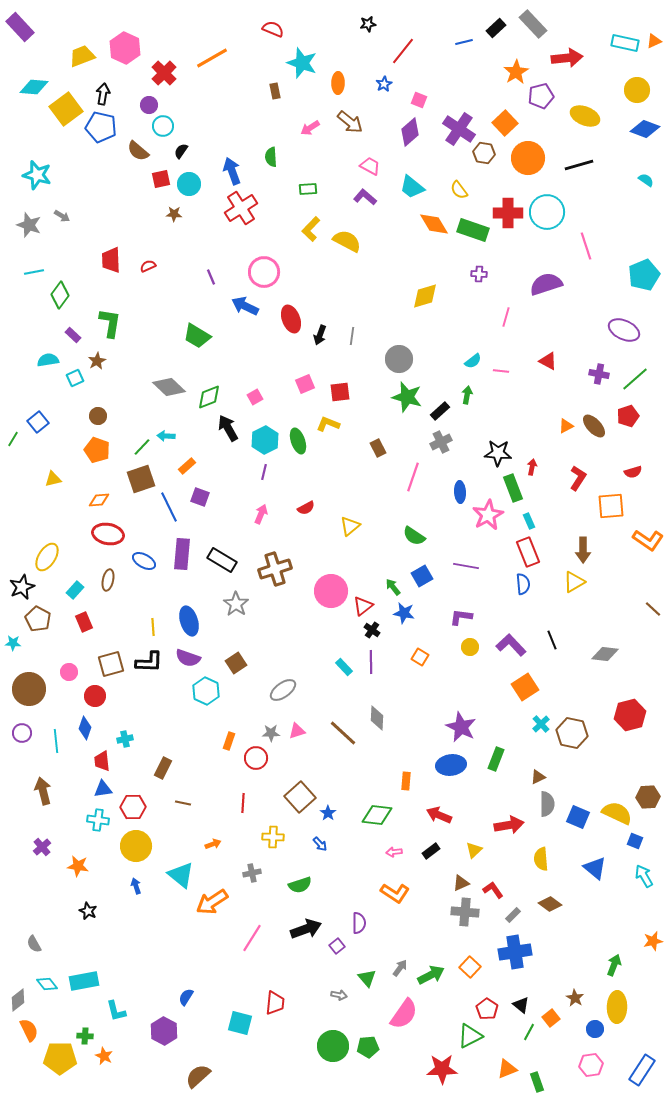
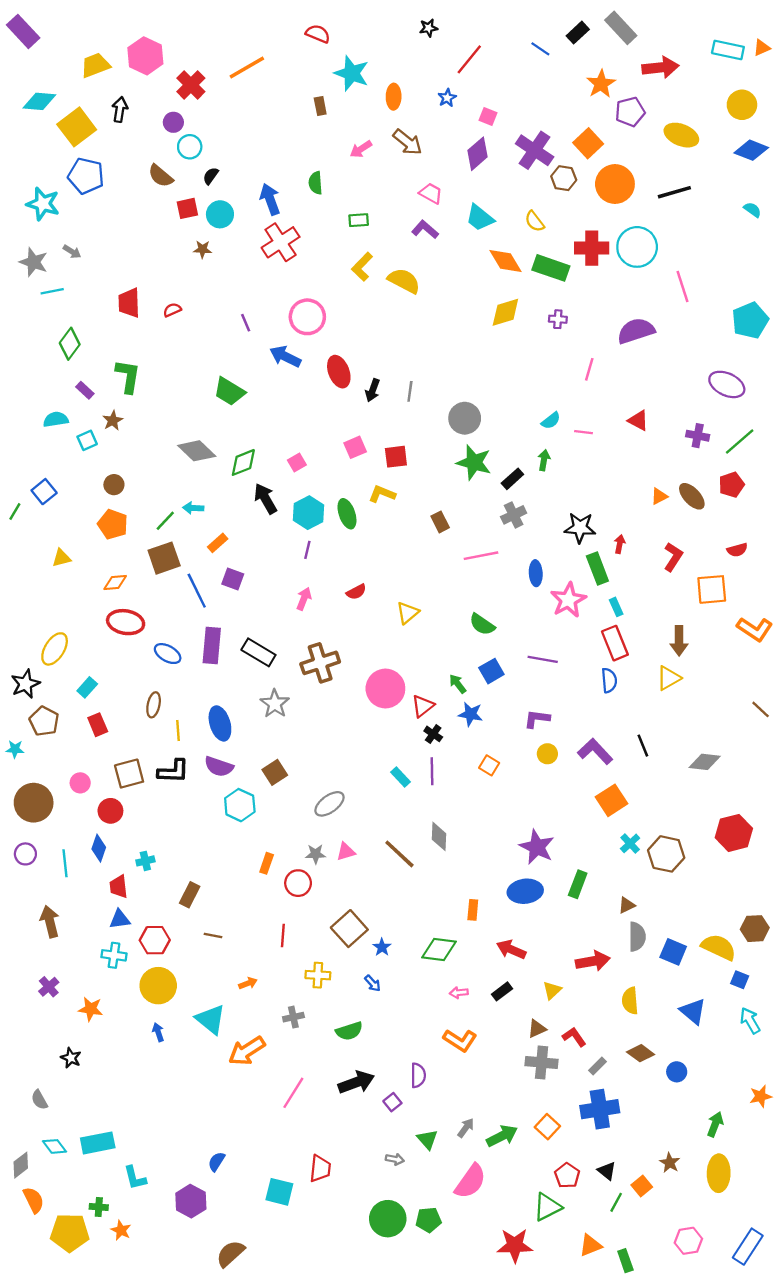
blue line: (464, 42) -> (540, 49), turned 48
blue pentagon: (101, 127) -> (86, 176), moved
cyan line: (34, 272) -> (52, 291), moved
yellow diamond: (425, 296) -> (505, 312), moved
pink line: (413, 477) -> (481, 556), turned 60
brown ellipse: (108, 580) -> (154, 705), moved
black star: (88, 911) -> (71, 1058), moved
blue circle: (595, 1029) -> (677, 1072), moved

